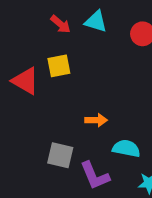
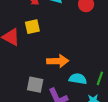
orange arrow: (96, 120) -> (58, 61), size x1.5

